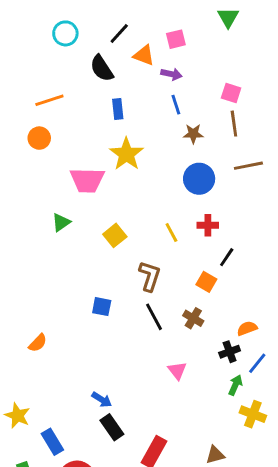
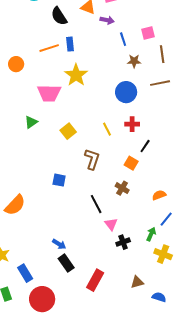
pink square: (231, 93) -> (148, 33), turned -32
orange line: (49, 100) -> (49, 48), moved
blue line: (176, 105) -> (123, 39), moved
brown line: (234, 124) -> (162, 54), moved
brown star: (193, 134) -> (134, 61), moved
black line: (154, 317) -> (96, 204), moved
orange semicircle: (38, 343) -> (15, 205), size x1.6
black cross: (230, 352) -> (123, 242), moved

